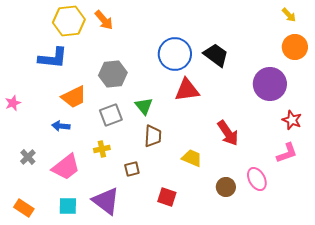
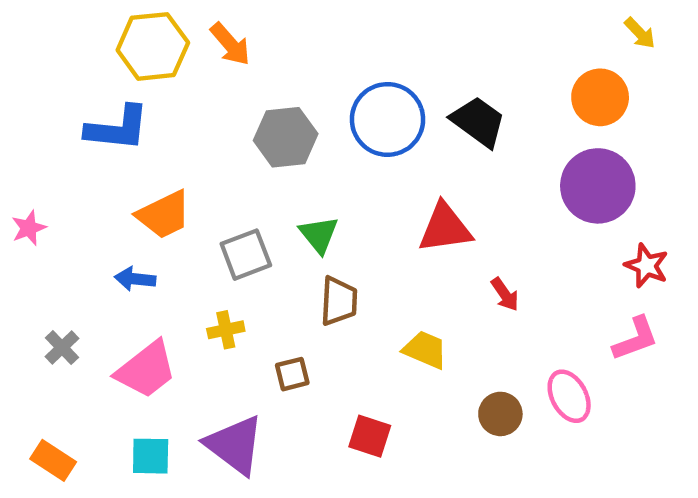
orange circle: (295, 47) -> (600, 97), moved
gray hexagon: (113, 74) -> (286, 137), moved
red triangle: (187, 90) -> (445, 228), moved
red arrow: (228, 133) -> (505, 294), size x0.6

